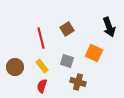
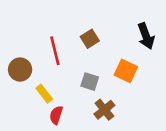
yellow rectangle: (42, 66) -> (44, 94), moved
brown circle: (15, 67) -> (20, 70), moved
brown cross: (78, 82) -> (104, 110), turned 35

